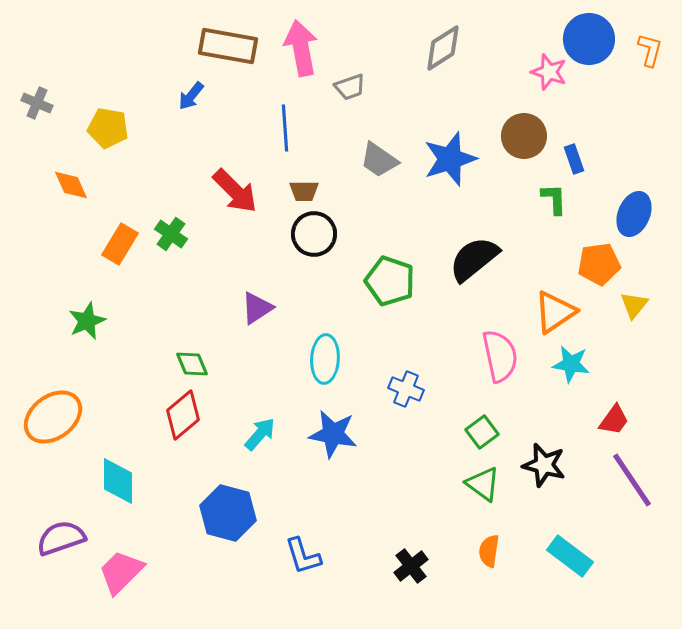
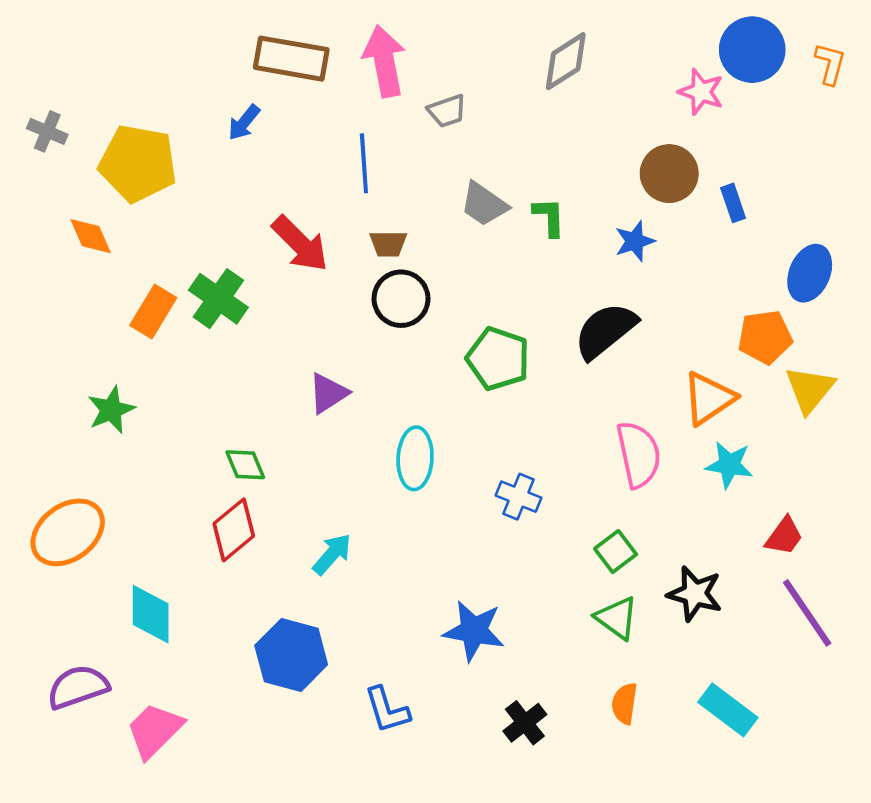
yellow pentagon: (108, 128) -> (138, 163), size x1.5
blue star: (450, 159) -> (635, 241), moved, size x0.6
green L-shape: (554, 199) -> (549, 217), moved
green cross: (171, 234) -> (218, 299), size x1.4
yellow triangle: (634, 305) -> (810, 389), size x1.4
blue star: (333, 434) -> (474, 631), moved

